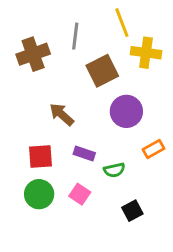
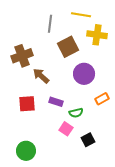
yellow line: (122, 23) -> (81, 15), turned -60
brown cross: (33, 54) -> (22, 56), moved
green circle: (39, 194) -> (26, 151), moved
pink square: (80, 194) -> (66, 129), moved

